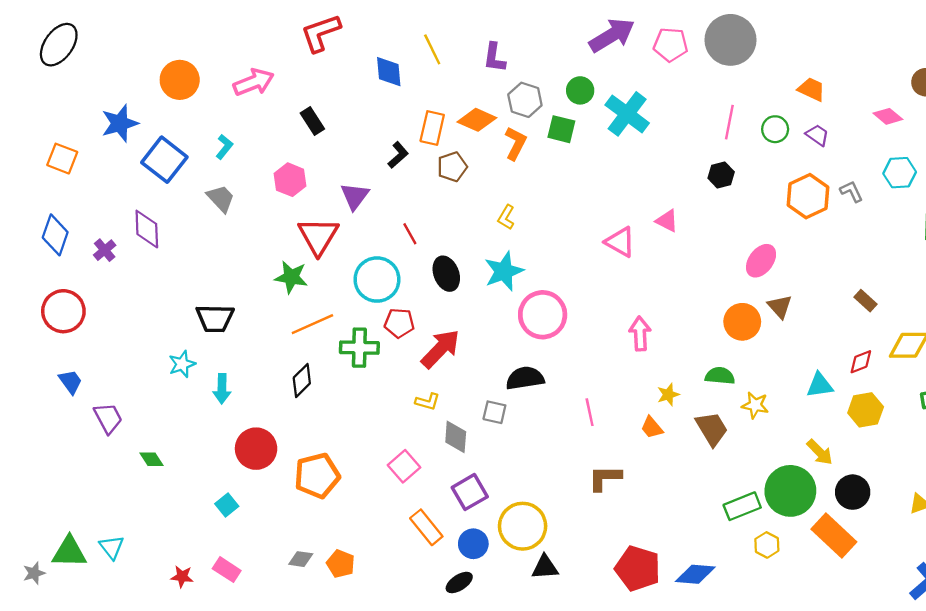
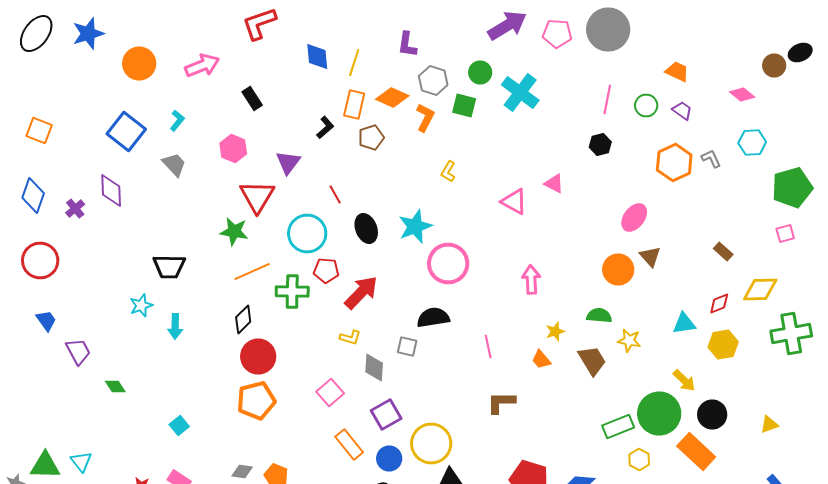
yellow line: (432, 49) -> (354, 62), moved, turned 44
blue star: (120, 123) -> (88, 34), moved
yellow L-shape: (506, 217) -> (448, 172), moved
red circle: (256, 449) -> (258, 356), moved

